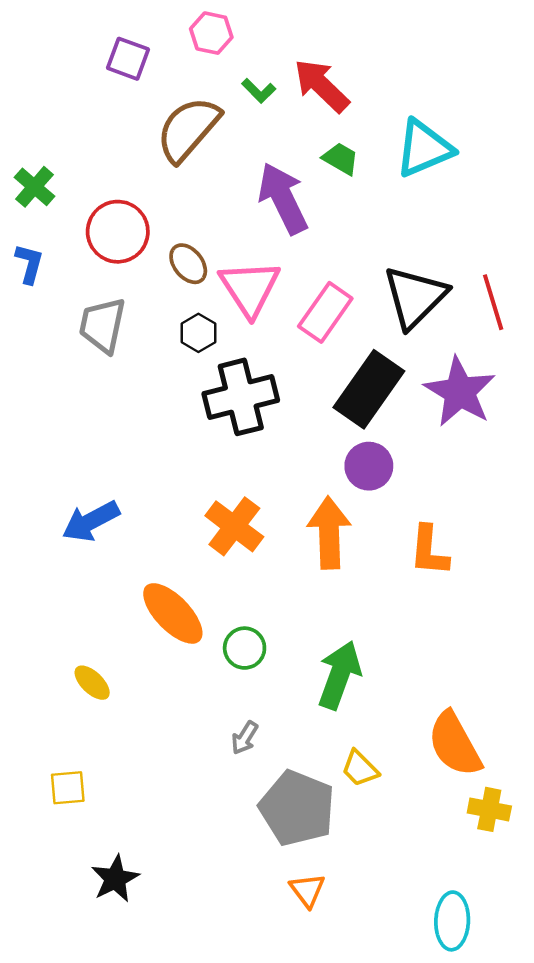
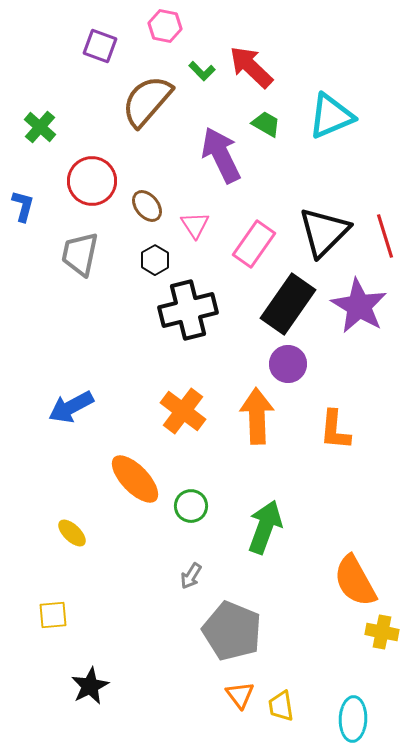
green cross: (34, 187) -> (40, 127), moved
pink triangle: (250, 288) -> (195, 225), size x0.6
yellow trapezoid: (360, 768) -> (281, 706), moved, turned 36

